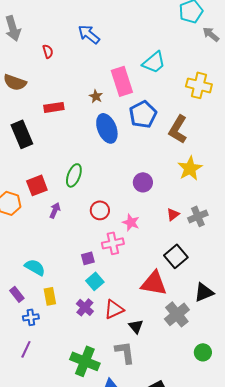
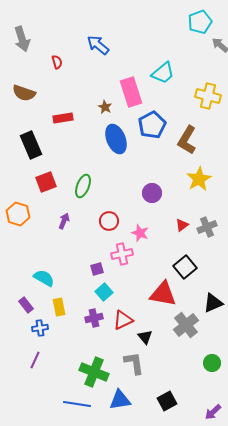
red square: (37, 185) -> (46, 182), moved
purple cross: (85, 307) -> (94, 318), turned 36

